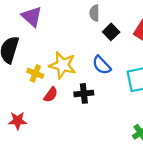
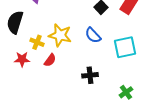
black cross: (84, 93) -> (90, 75), moved
red star: (18, 121) -> (22, 59), moved

